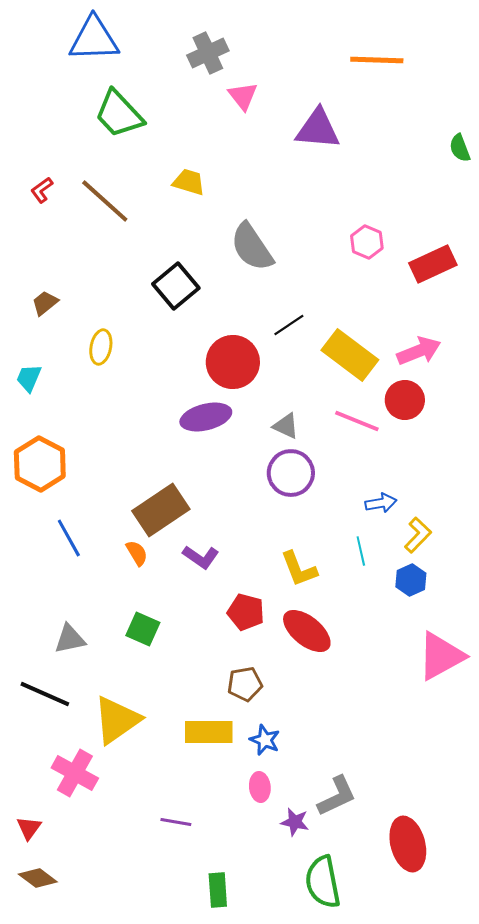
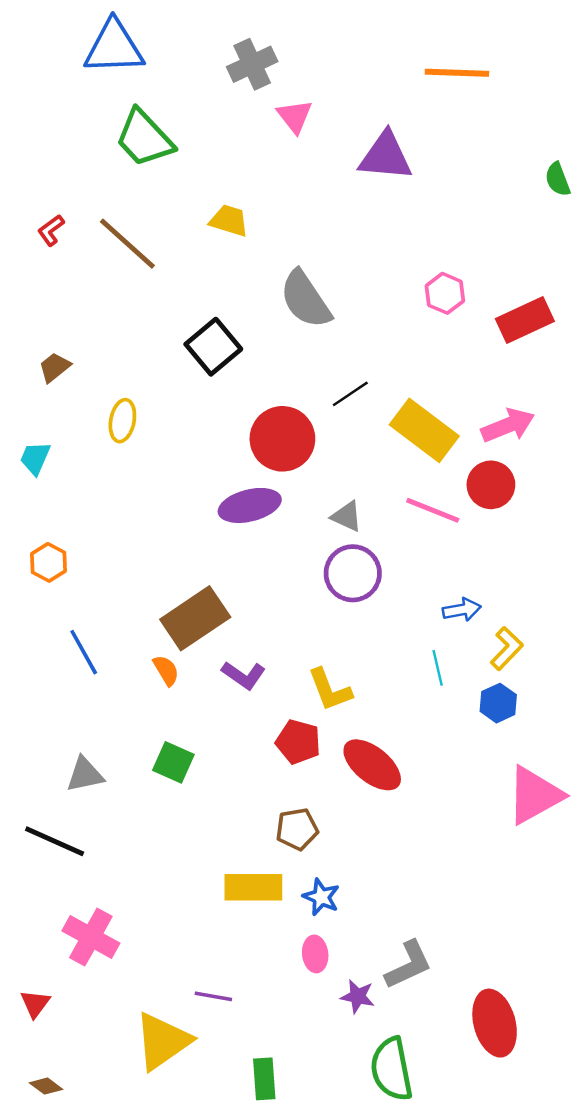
orange hexagon: (40, 464) -> (48, 562), size x0.6
yellow L-shape: (299, 569) -> (330, 690), moved
yellow triangle: (117, 720) -> (162, 1041), moved
brown diamond: (38, 878) -> (46, 1086), moved, size x0.7

